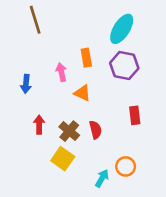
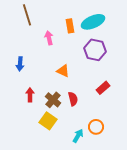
cyan ellipse: (122, 29) -> (93, 22), turned 35
orange rectangle: (86, 58) -> (70, 26), moved
pink arrow: (61, 72) -> (49, 38), moved
red rectangle: (135, 115) -> (103, 88), turned 56

